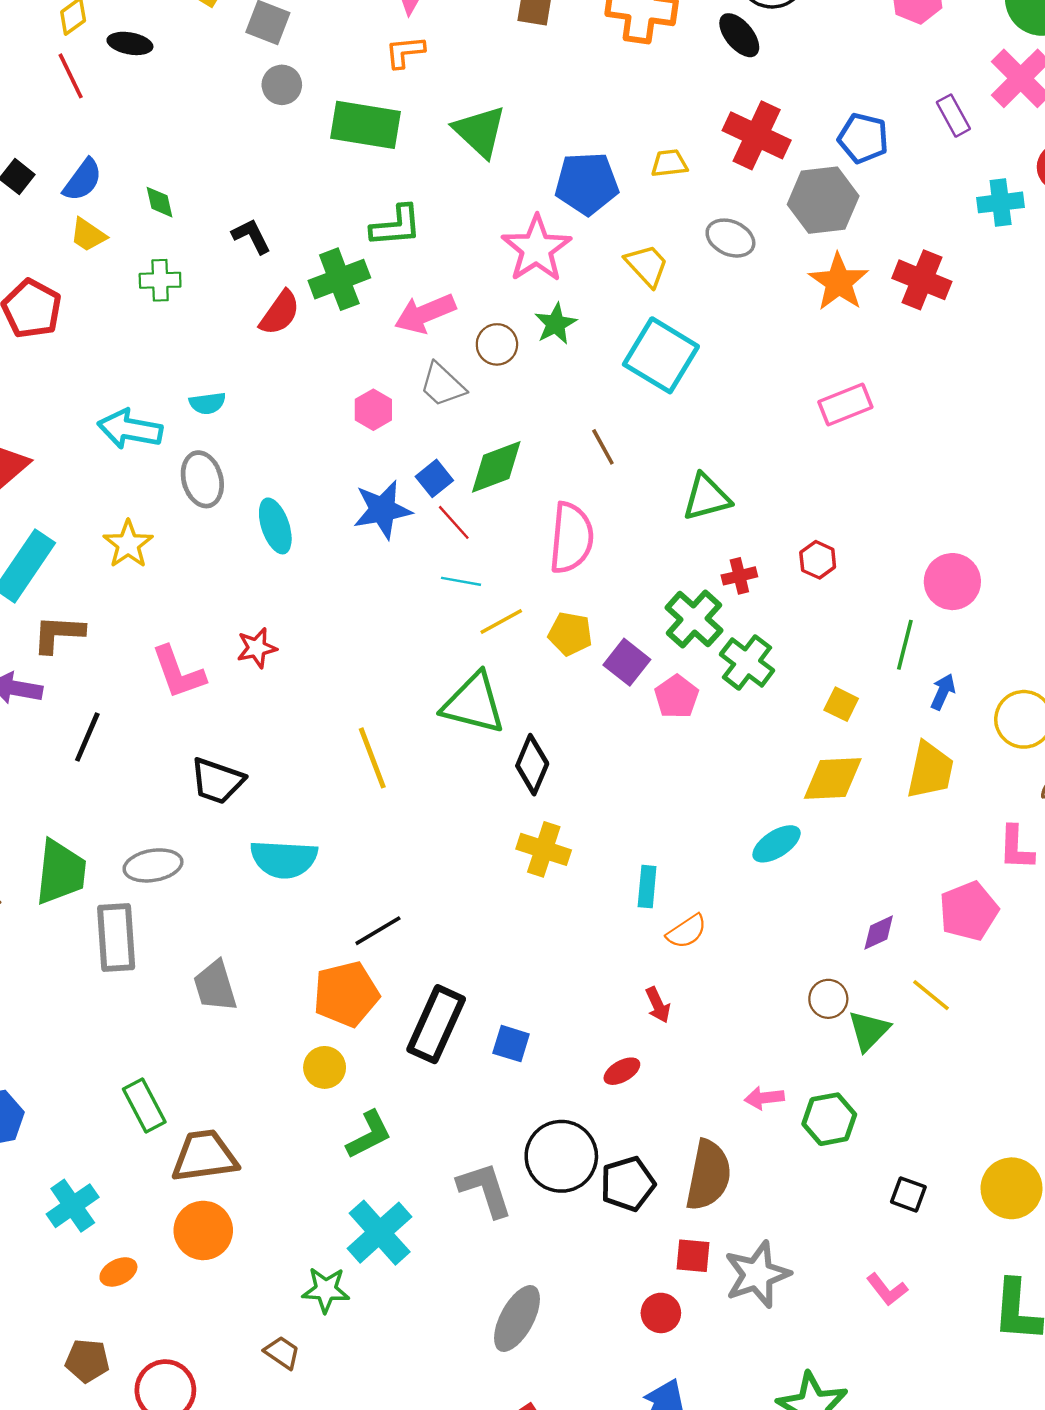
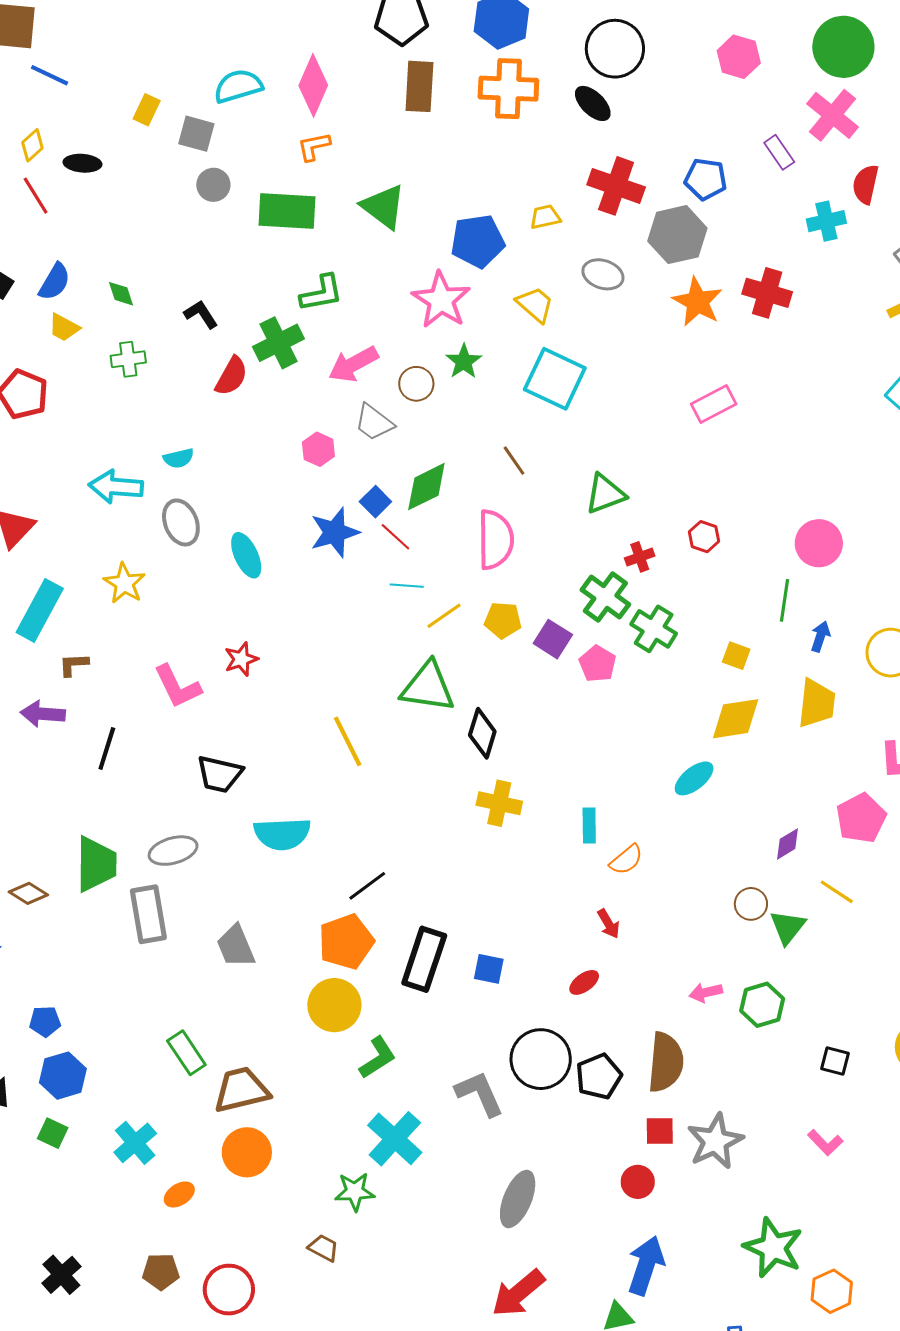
brown L-shape: (58, 634) -> (74, 665), size x0.7
yellow circle: (325, 1067) -> (334, 1005), size x1.5

